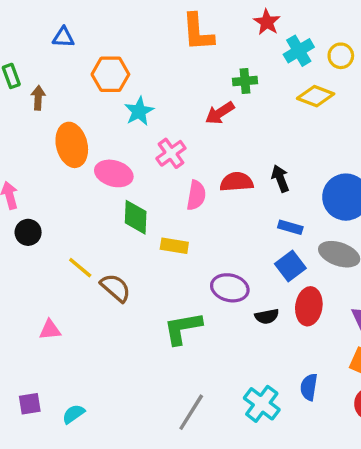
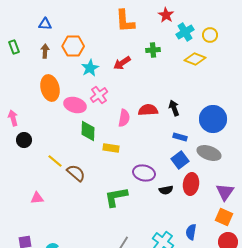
brown arrow: (38, 98) -> (45, 51), moved
red arrow: (220, 113) -> (122, 63), moved
pink cross: (171, 153) -> (99, 95), moved

